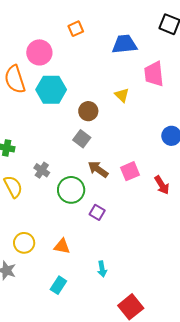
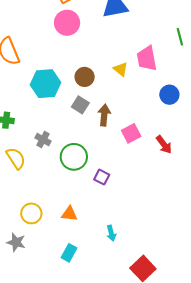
pink circle: (39, 52) -> (67, 23), moved
pink trapezoid: (154, 74) -> (147, 58), moved
cyan hexagon: (51, 90) -> (45, 84), moved
yellow triangle: (122, 95) -> (121, 69), moved
brown arrow: (98, 169) -> (104, 115), moved, turned 65

